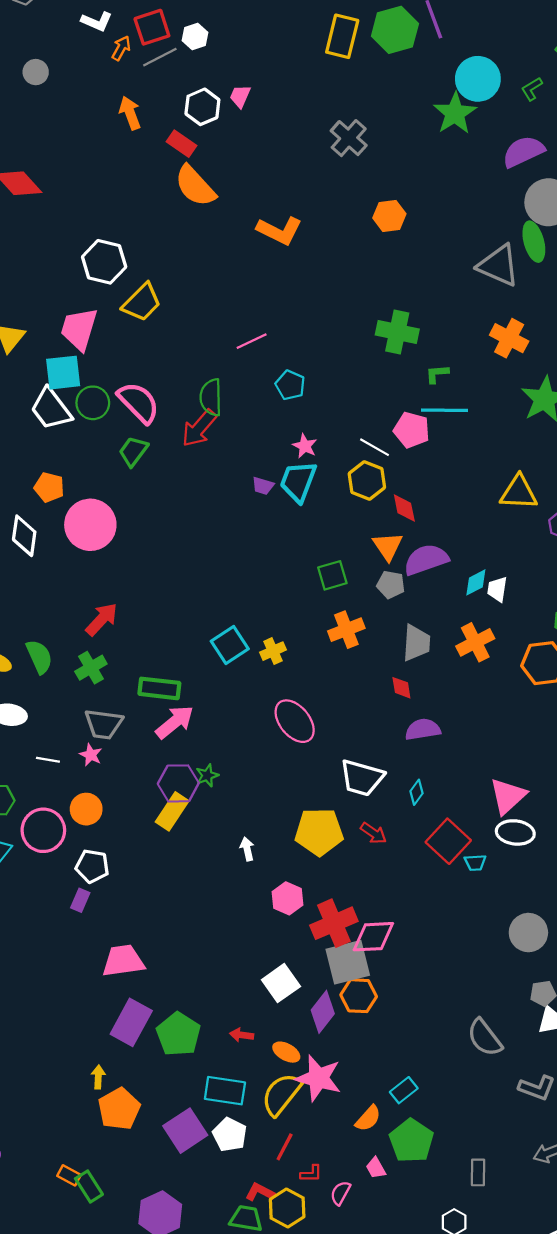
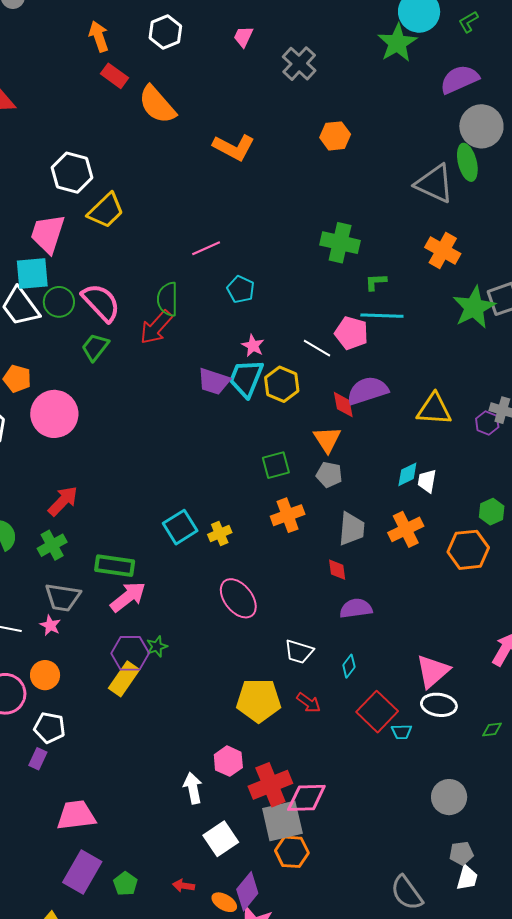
pink trapezoid: (240, 96) -> (243, 37), moved
red rectangle: (182, 144) -> (114, 76), moved
yellow hexagon: (367, 481) -> (282, 384), moved
purple trapezoid: (263, 486) -> (214, 381), size x1.6
yellow triangle: (519, 493) -> (434, 409), moved
purple semicircle: (426, 560) -> (367, 391), moved
white trapezoid: (362, 778) -> (299, 652), size x0.7
white arrow: (247, 849) -> (193, 788), moved, size x1.4
purple diamond: (323, 1012) -> (247, 891), moved
green pentagon: (178, 1034) -> (125, 884), size x0.6

